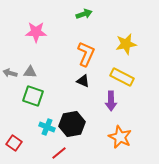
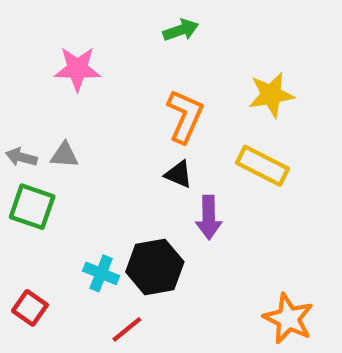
green square: (33, 96) -> (32, 207), moved
purple arrow: (111, 101) -> (209, 217), moved
orange star: (120, 137) -> (288, 319), moved

